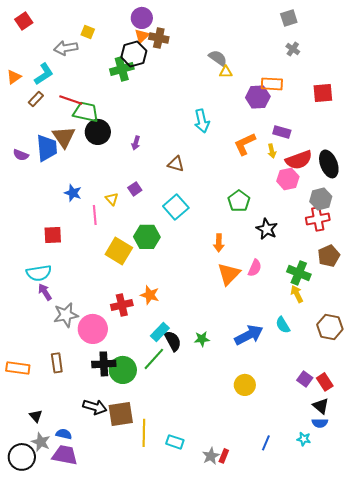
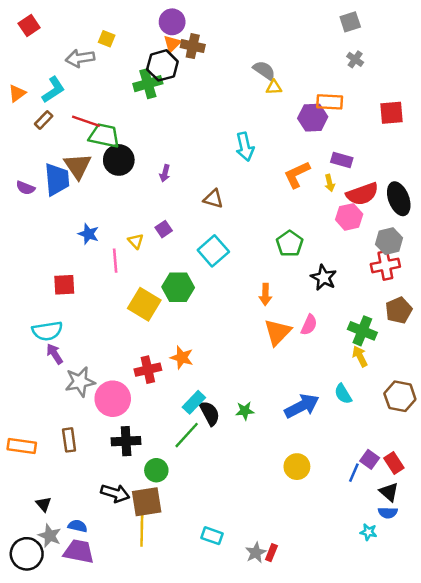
green circle: (123, 370) -> (156, 470), moved, size x0.7
yellow line: (144, 433) -> (142, 530), moved
blue line: (266, 443) -> (354, 473), moved

